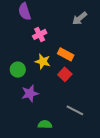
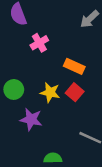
yellow star: (43, 61) -> (50, 92), moved
purple star: (30, 94) -> (31, 119), turned 30

